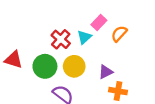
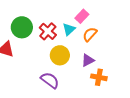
orange semicircle: (119, 34) -> (90, 34), moved
green circle: (45, 66) -> (22, 27), moved

